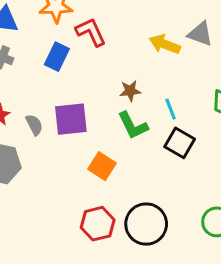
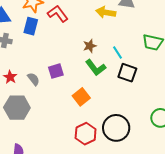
blue rectangle: (57, 57) -> (31, 26), moved
purple square: (71, 119) -> (56, 71), size x0.7
orange square: (102, 166) -> (81, 97), turned 30

